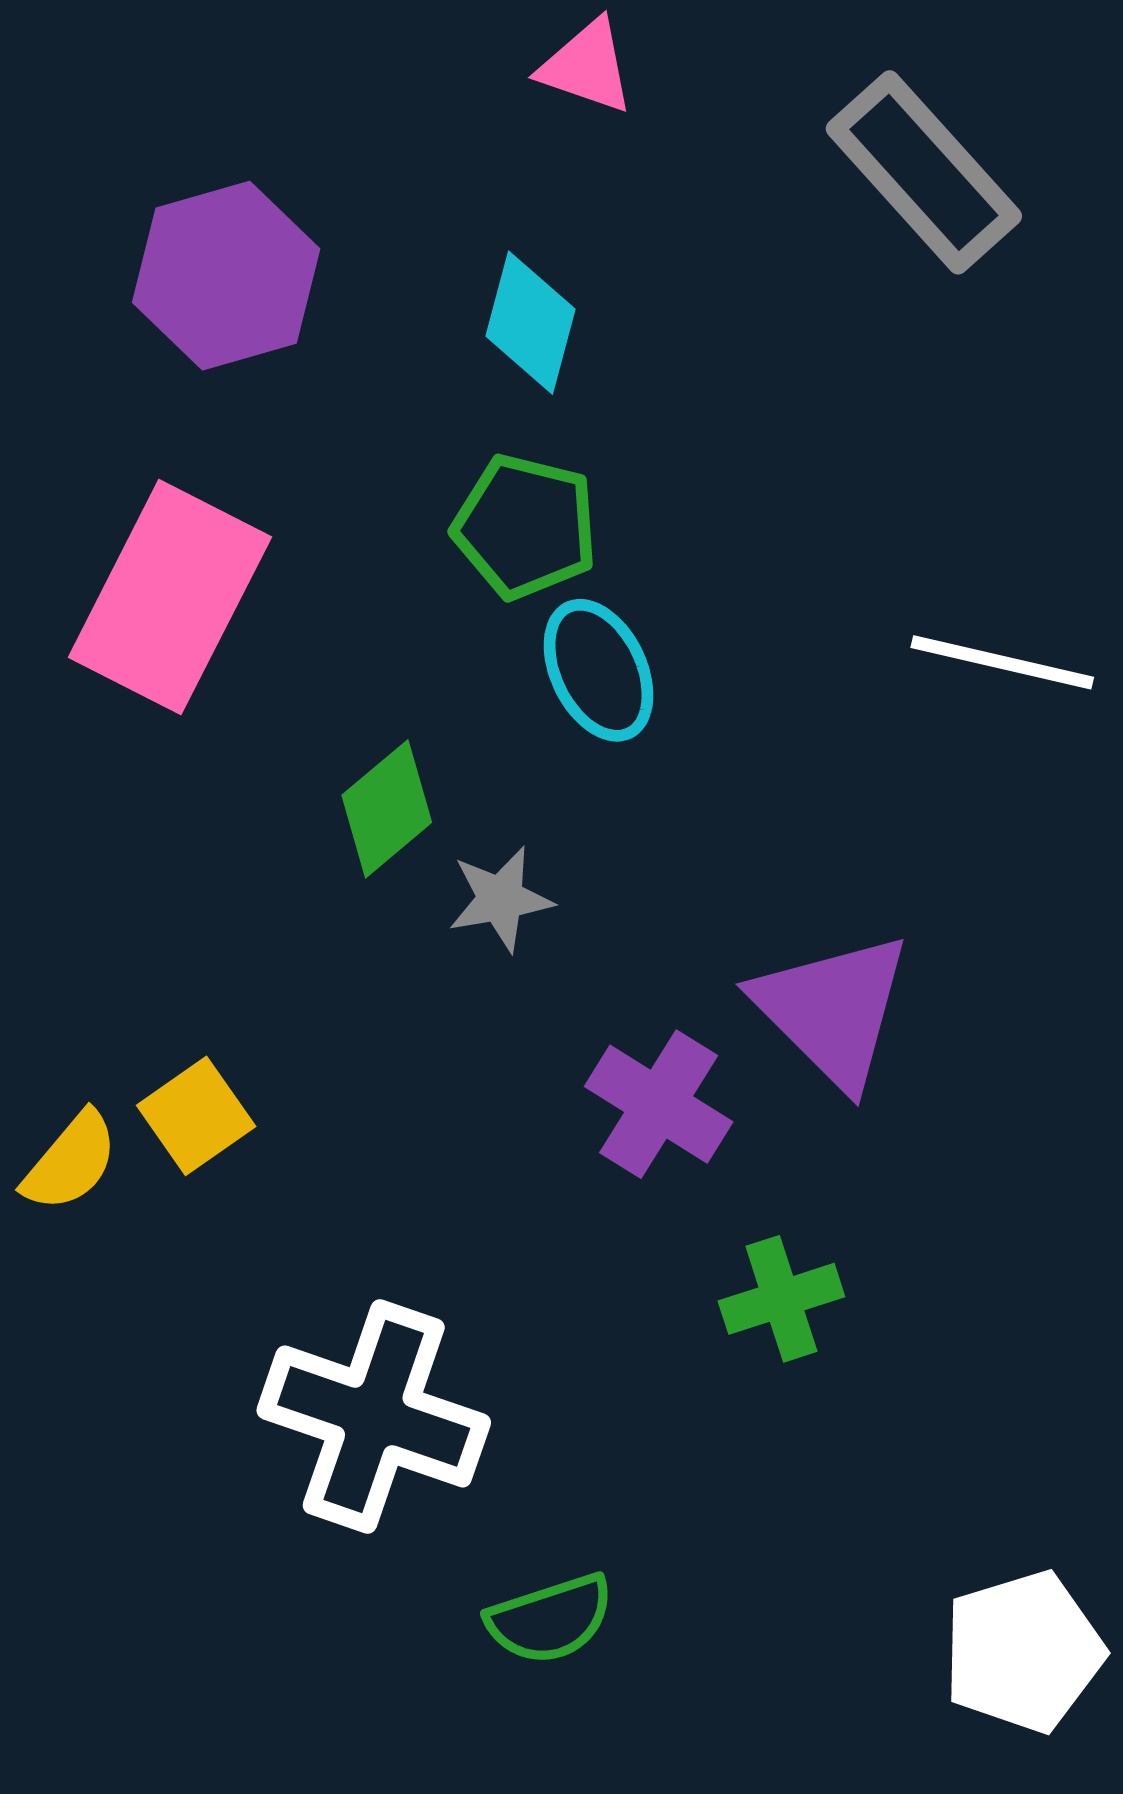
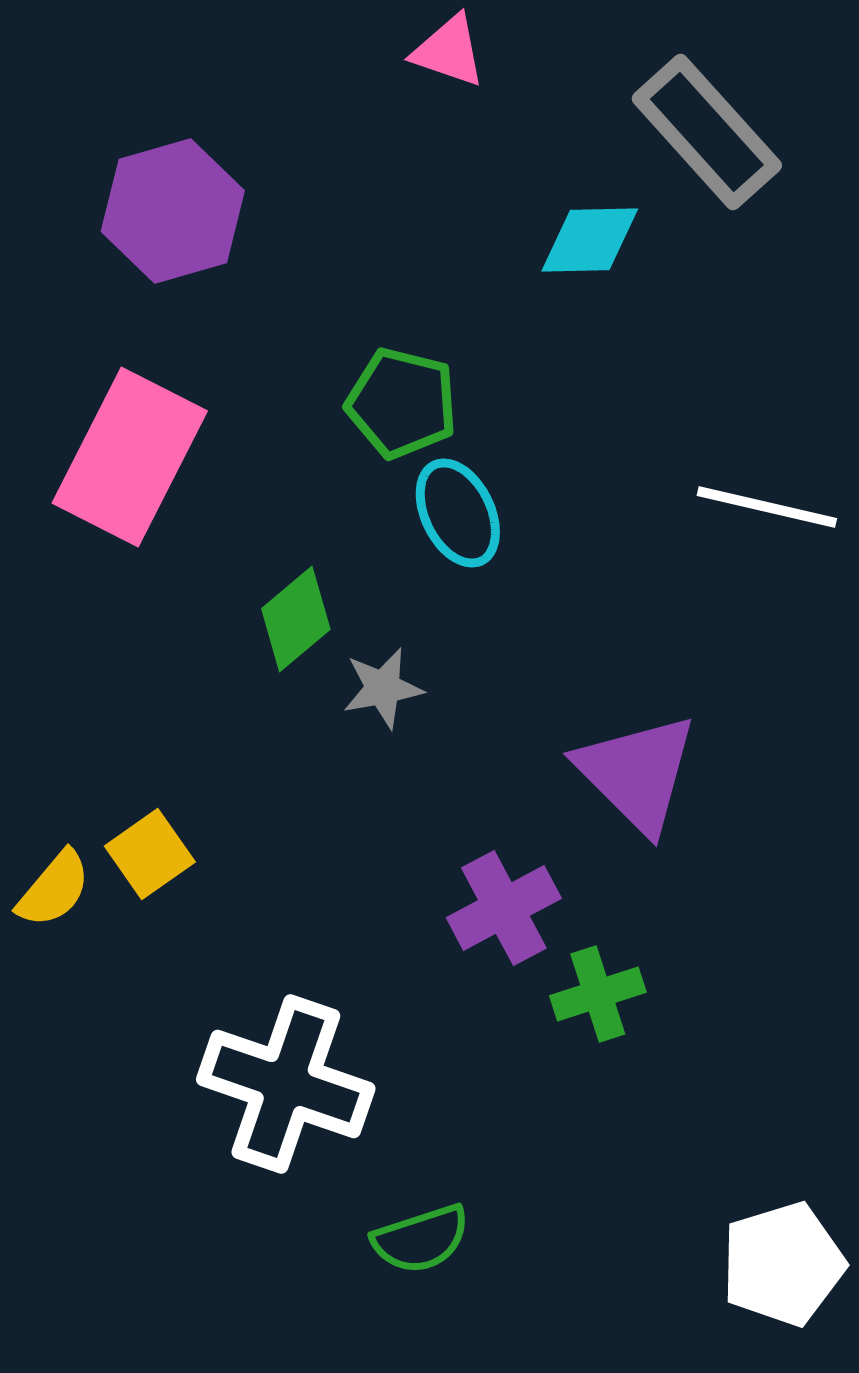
cyan diamond: (531, 323) -> (590, 240), moved, turned 74
purple cross: (659, 1104) -> (504, 908), moved, turned 30

